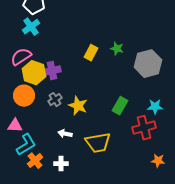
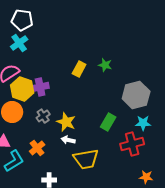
gray hexagon: (148, 64) -> (136, 95), moved
white arrow: (65, 134) -> (68, 140), moved
orange cross: (35, 161) -> (37, 148), moved

